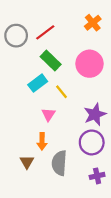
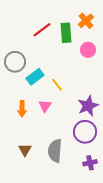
gray circle: (16, 36) -> (15, 62), moved
green rectangle: (51, 60) -> (66, 33), moved, turned 42
pink circle: (90, 64) -> (88, 50), moved, size x0.6
orange arrow: (42, 141) -> (22, 109), moved

